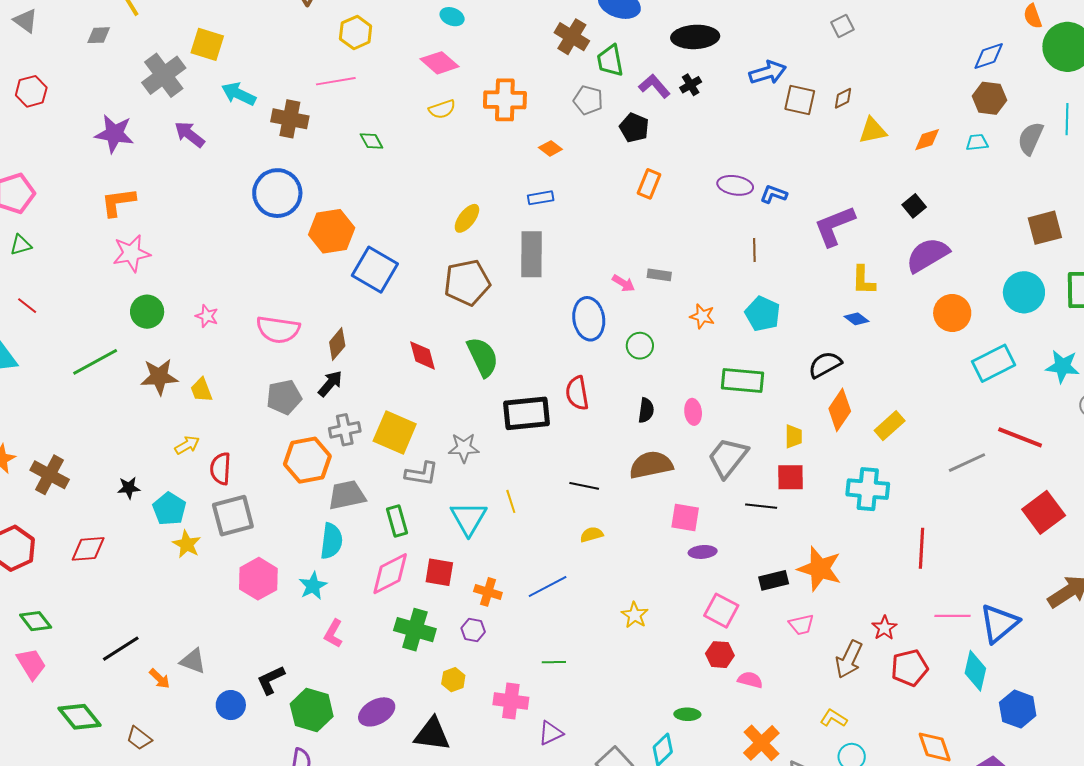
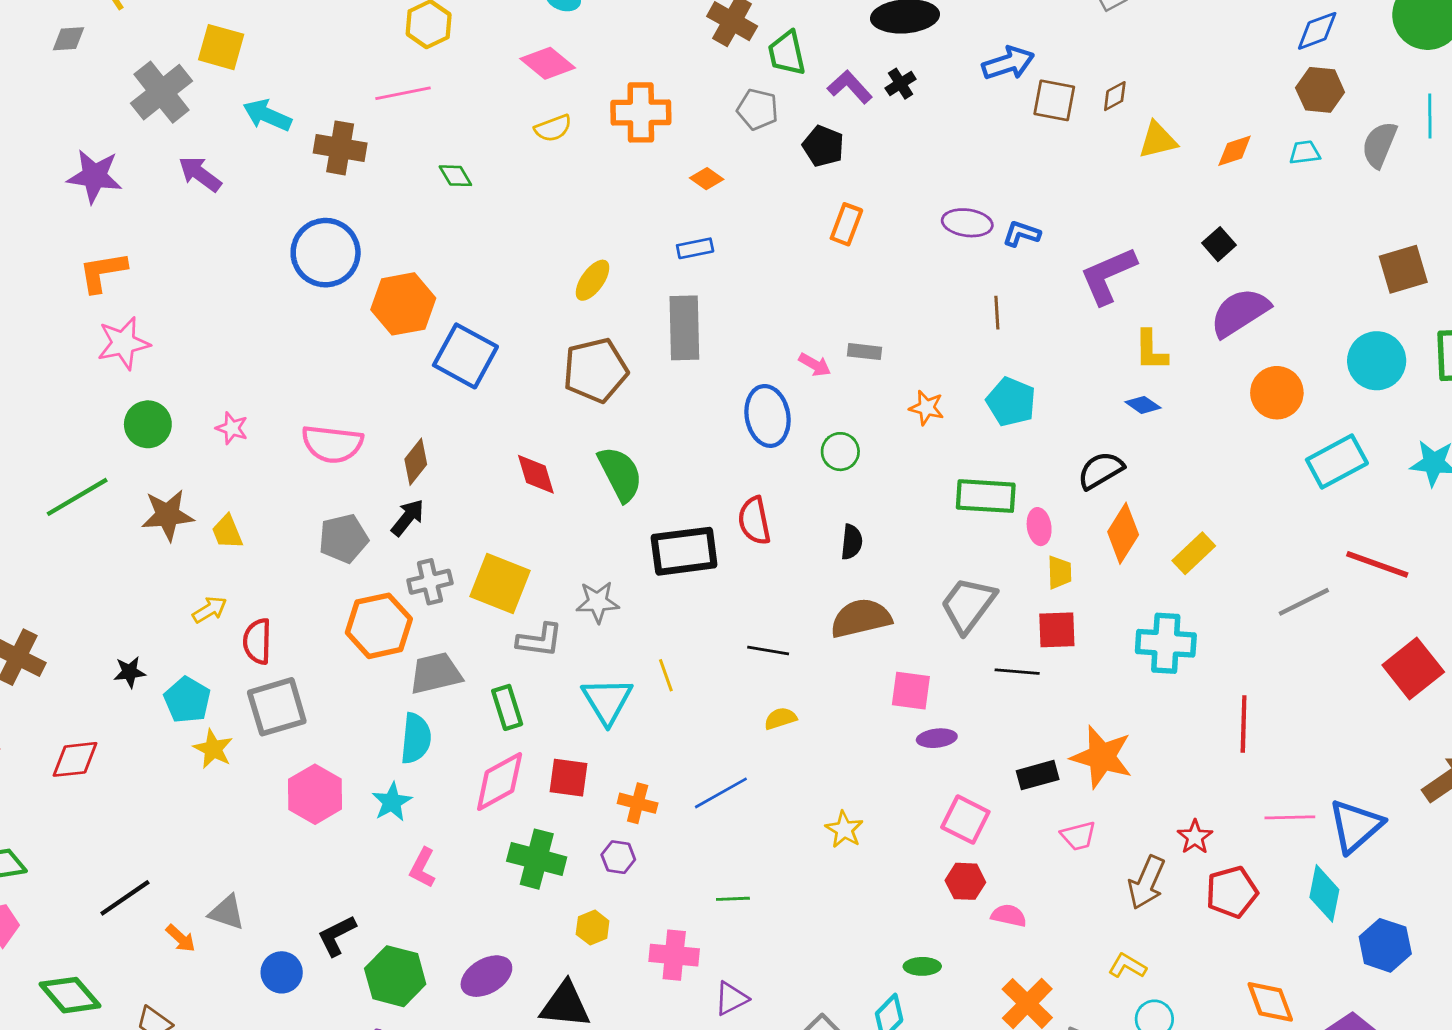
pink ellipse: (693, 412) -> (1039, 527), moved

